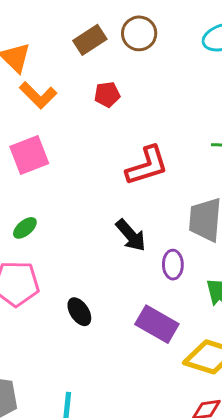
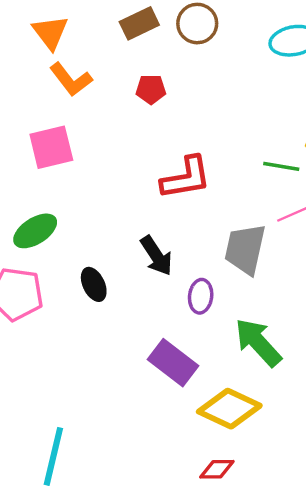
green ellipse: (25, 228) -> (35, 231), size x1.5
black ellipse: (79, 312) -> (94, 284), moved

